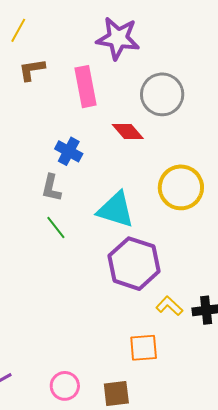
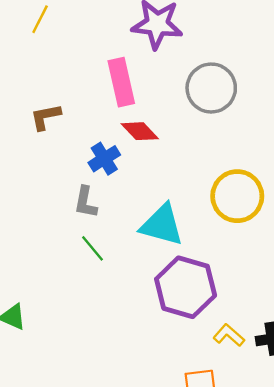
brown L-shape: (32, 70) -> (45, 117), moved
red diamond: (128, 131) -> (140, 131), moved
blue cross: (69, 151) -> (104, 159), turned 32

